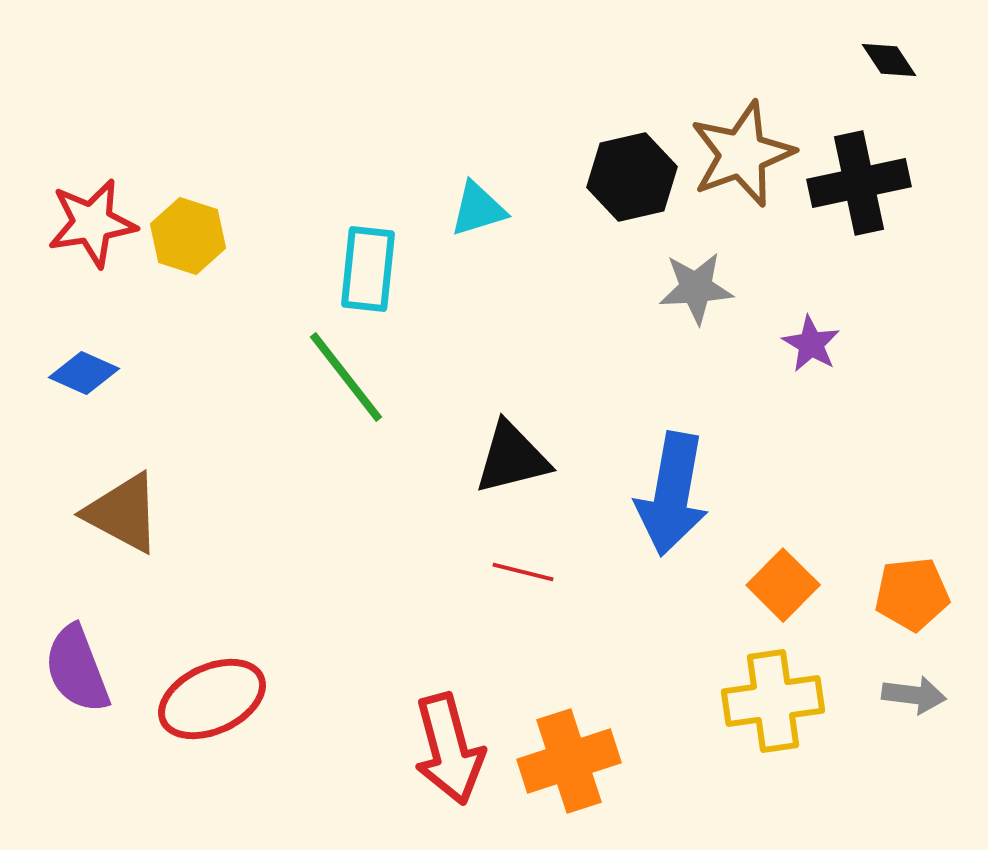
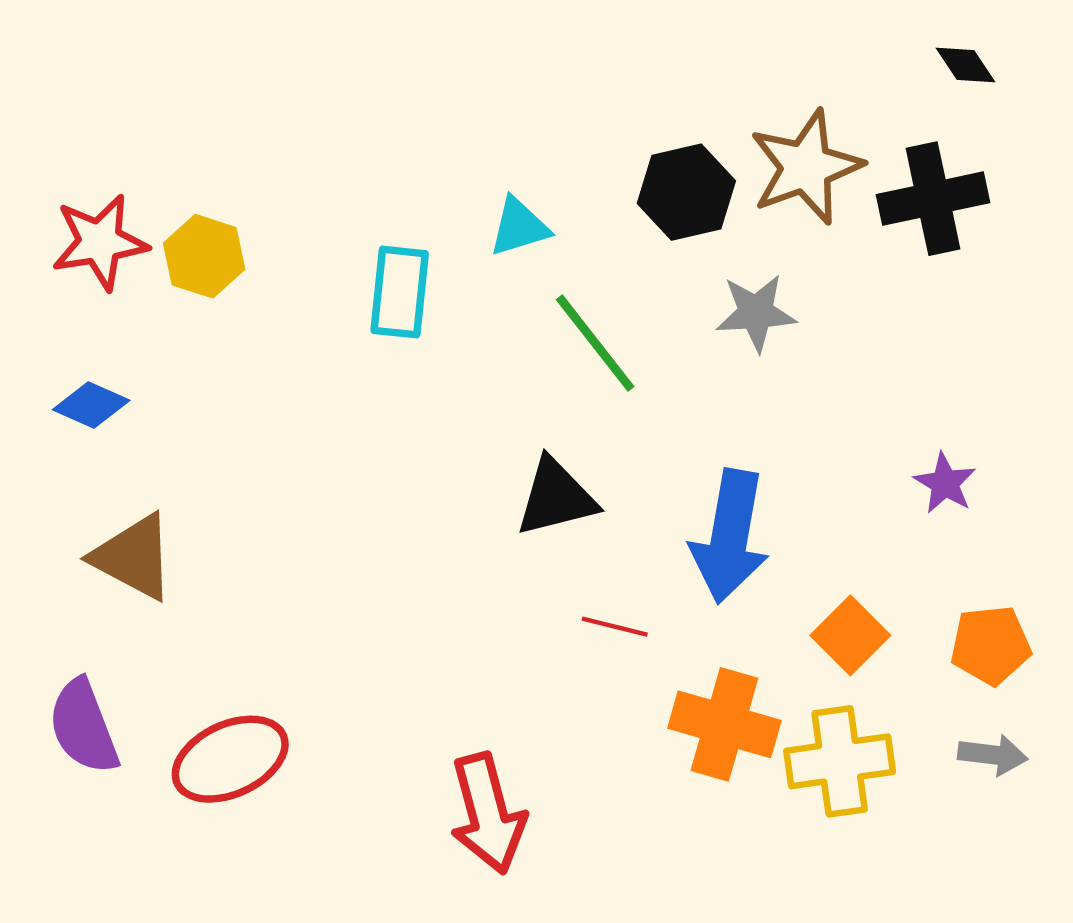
purple star: (811, 344) -> (945, 483), moved
green line: (346, 377) -> (595, 343), moved
red line: (523, 572) -> (615, 627), moved
orange cross: (569, 761) -> (724, 724), moved, turned 34

